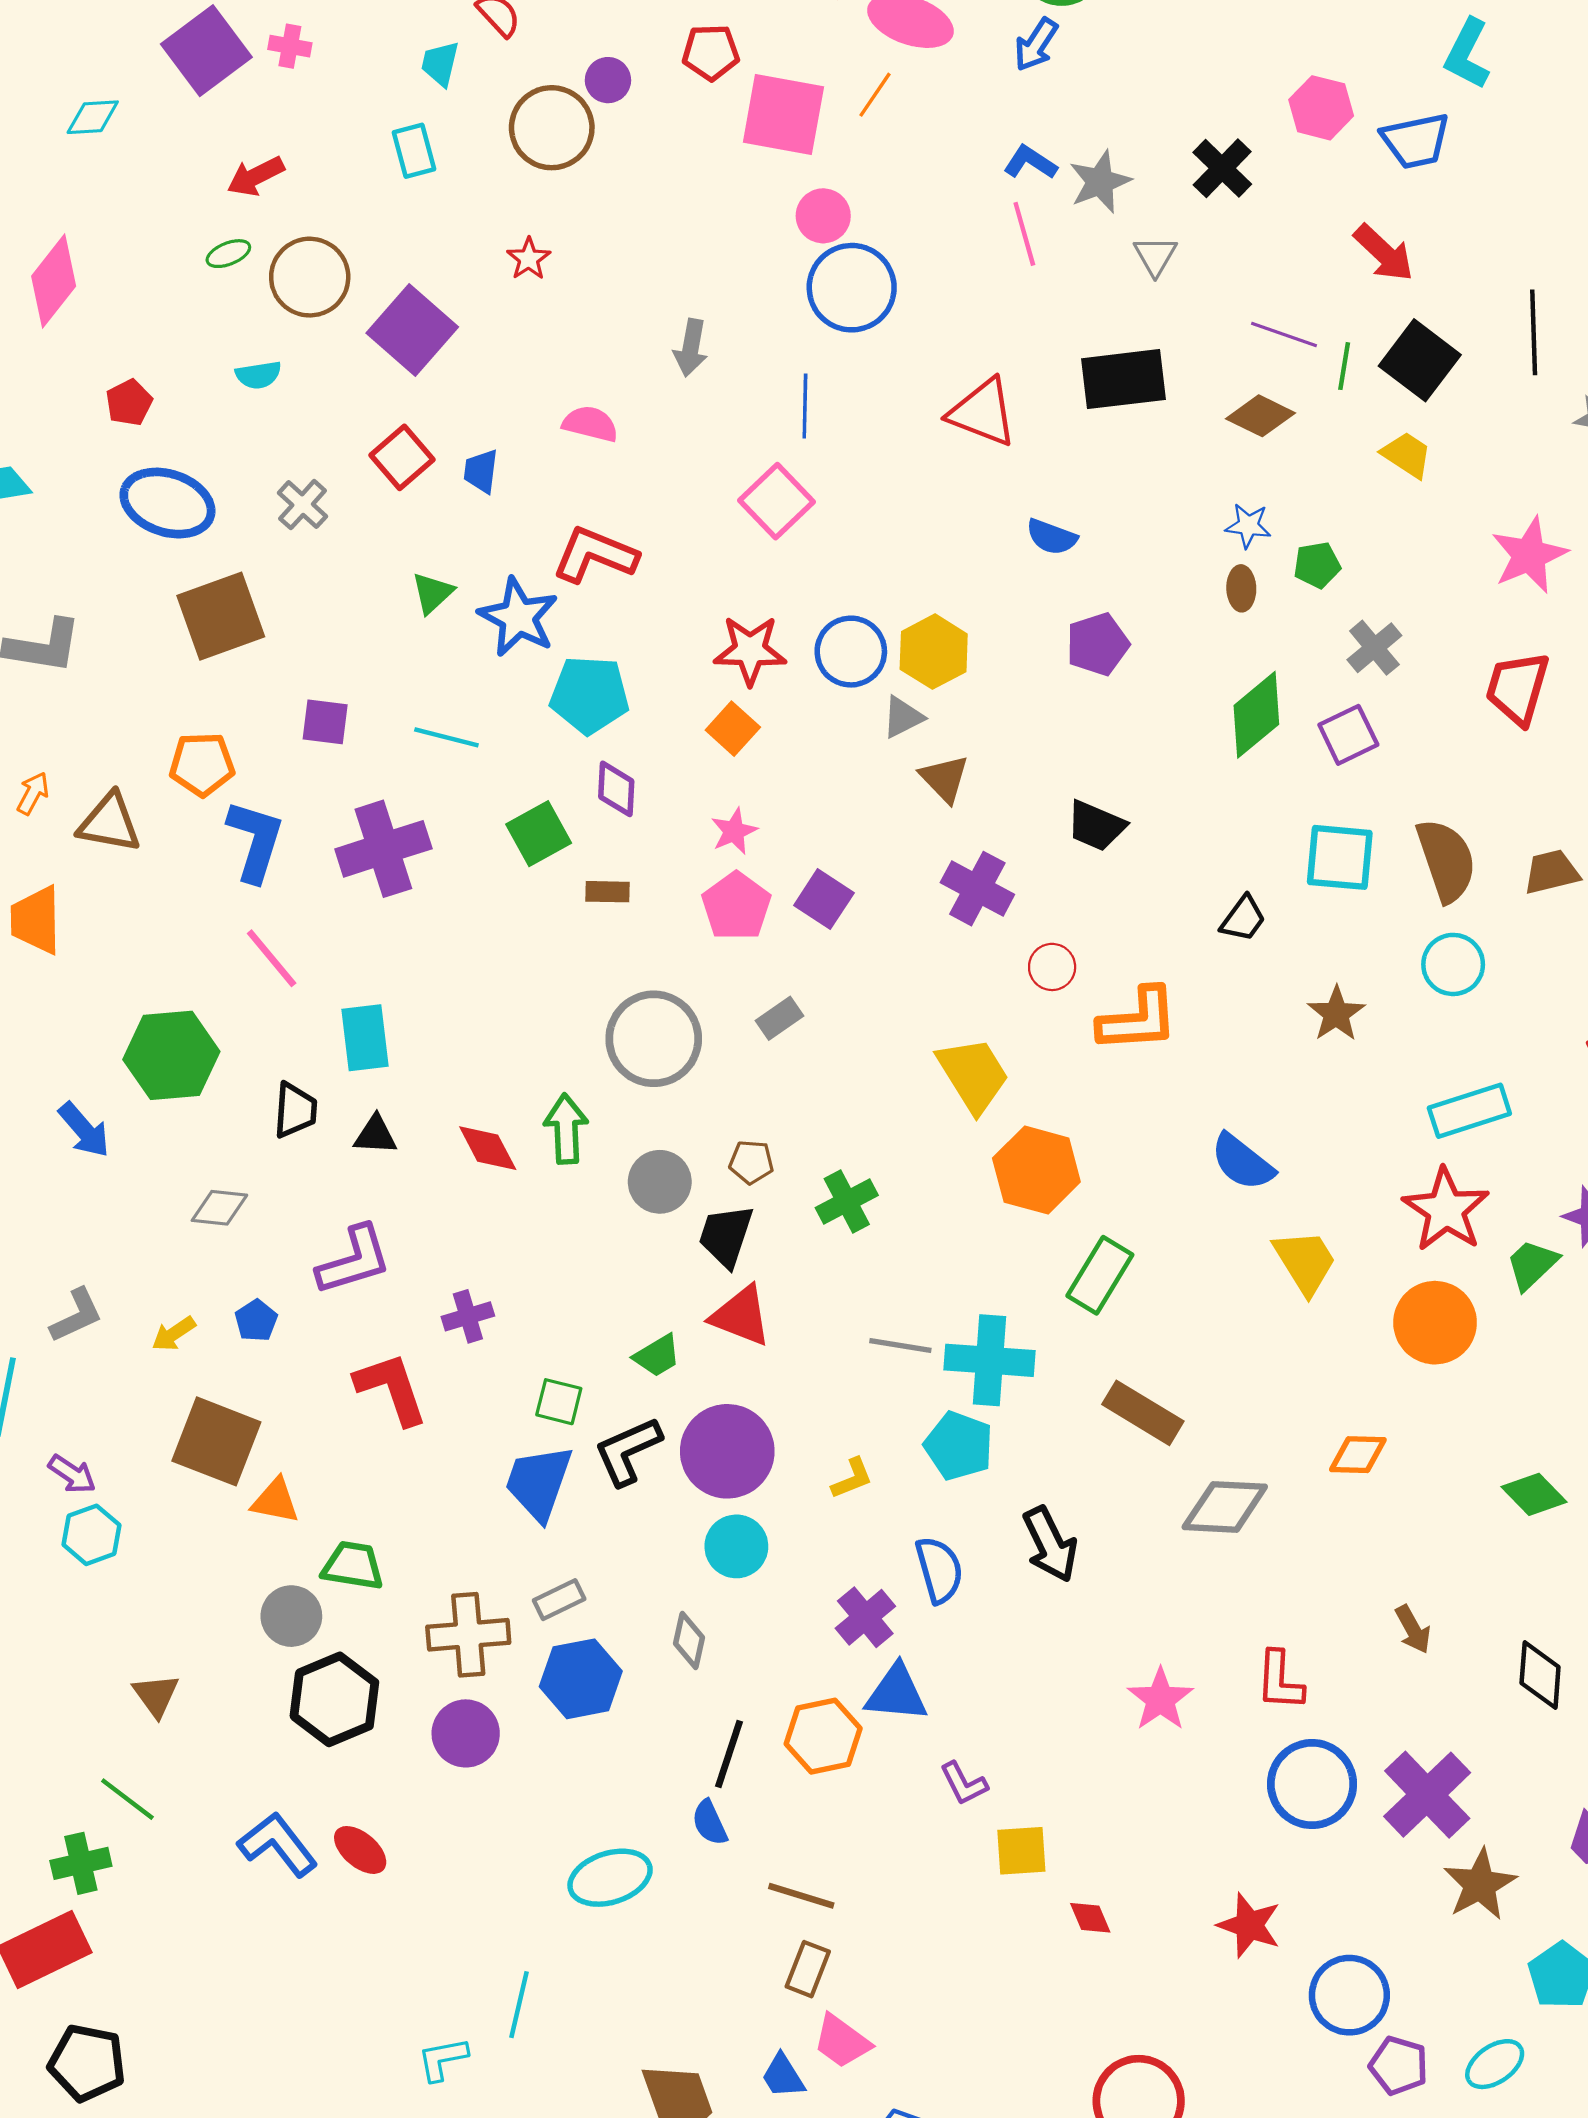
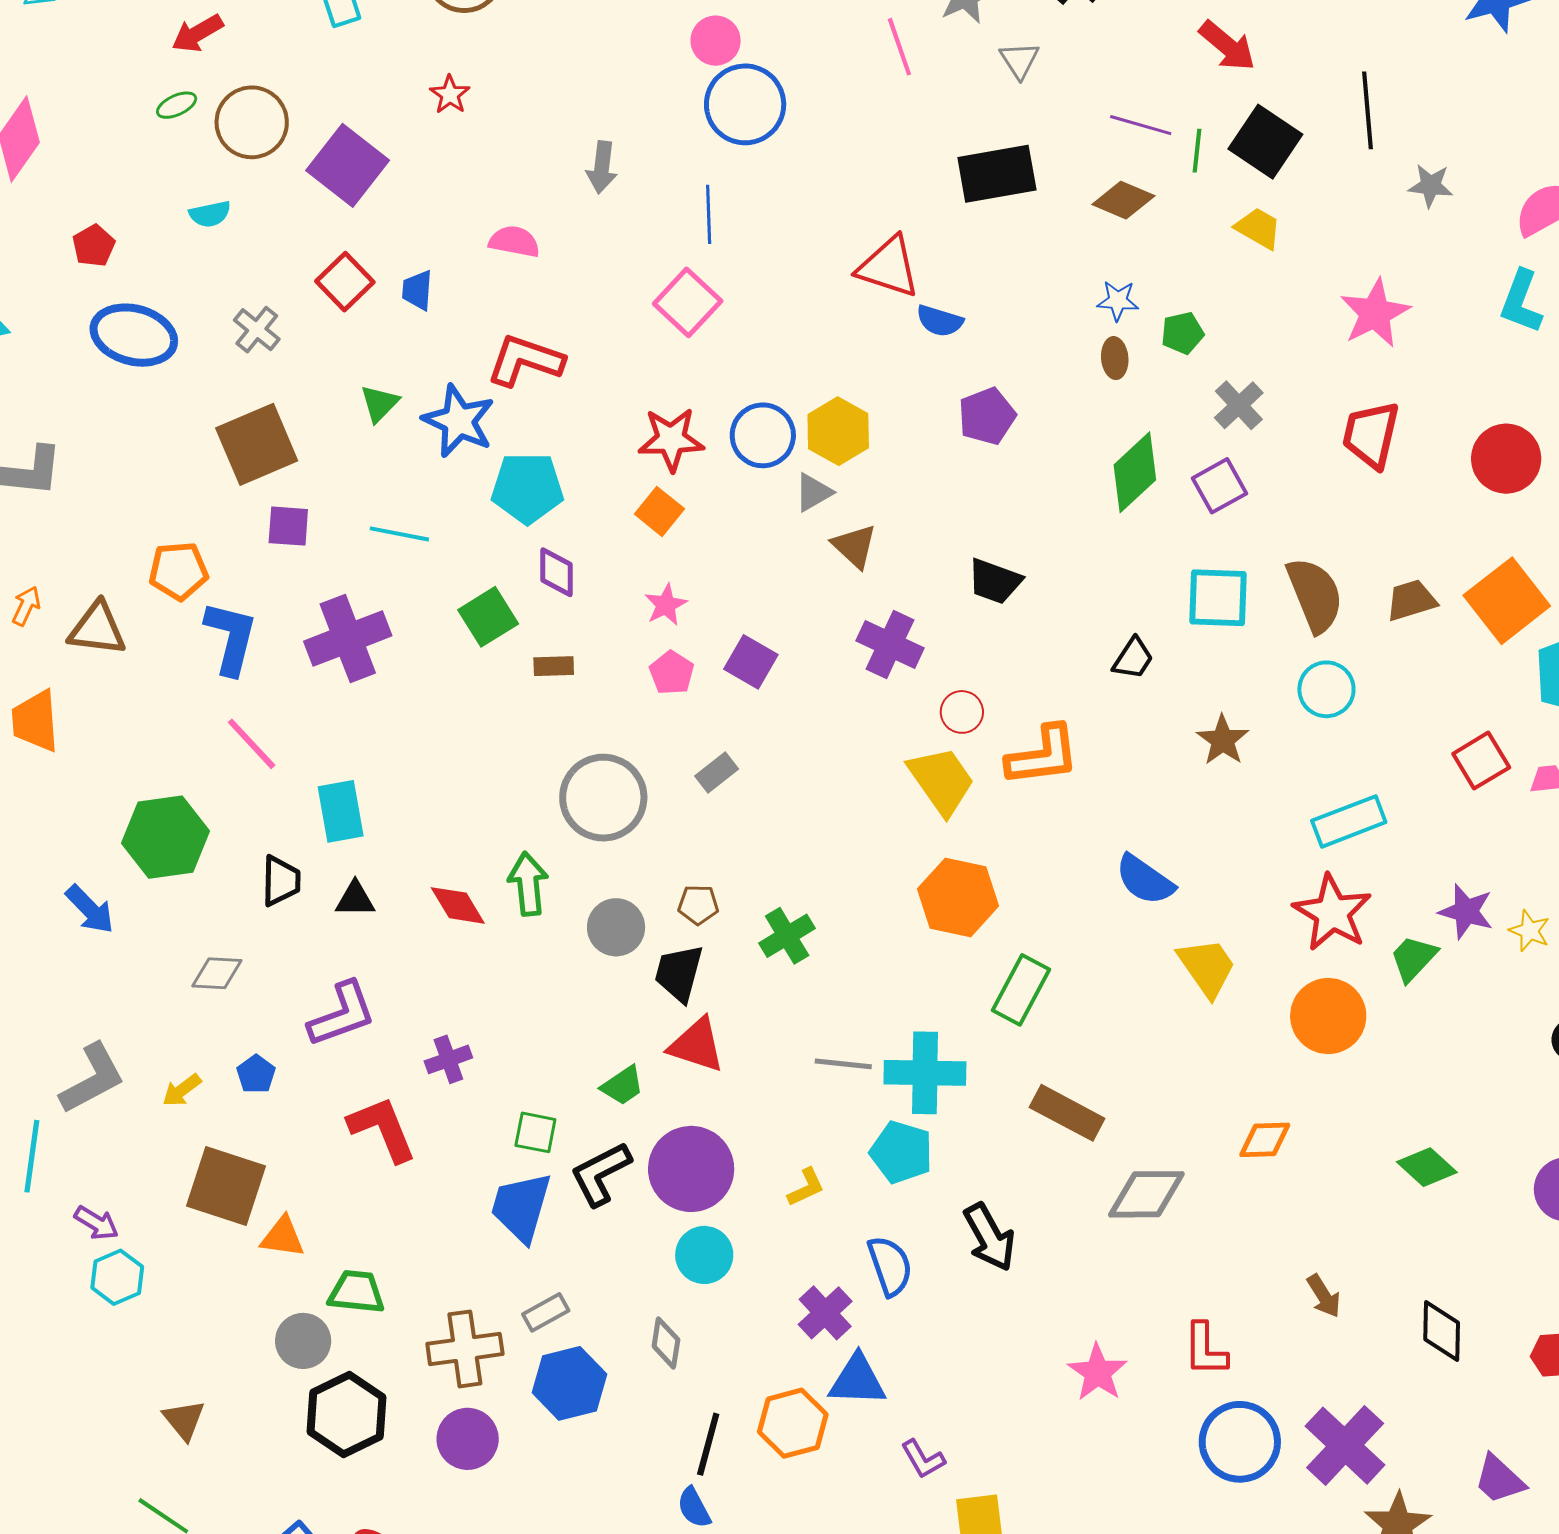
red triangle: (983, 412) -> (888, 267), moved
brown square: (221, 616) -> (257, 444), moved
pink pentagon: (736, 906) -> (672, 673), size x0.7
yellow trapezoid: (973, 1075) -> (941, 781), moved
gray L-shape: (76, 1315) -> (92, 1079), size x1.4

